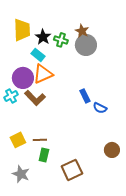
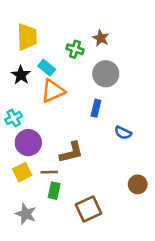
black star: (43, 37) -> (21, 75), moved
gray circle: (86, 45) -> (106, 74), moved
purple circle: (23, 78) -> (28, 143), moved
blue rectangle: (85, 96) -> (96, 108), moved, turned 40
brown L-shape: (35, 98) -> (71, 152), moved, turned -60

